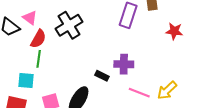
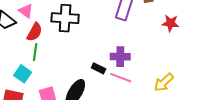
black cross: (69, 25) -> (65, 18), turned 36
cyan square: (26, 81) -> (23, 74), turned 30
pink line: (139, 93) -> (121, 78), moved

